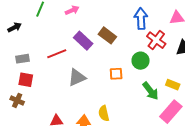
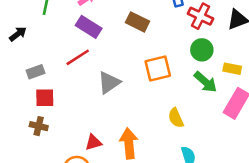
purple rectangle: (83, 41) -> (89, 27), moved
green circle: (141, 61) -> (202, 50), moved
orange square: (116, 74) -> (158, 68), size x1.5
yellow semicircle: (104, 113) -> (176, 118), moved

